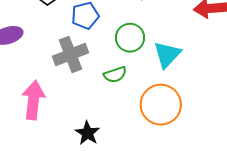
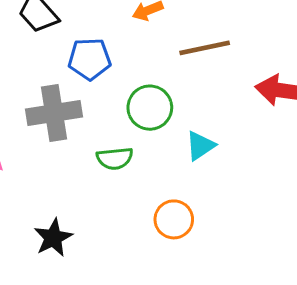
cyan triangle: (167, 55) -> (200, 146), size x0.7
orange circle: (161, 105) -> (174, 219), size x0.6

